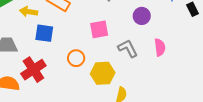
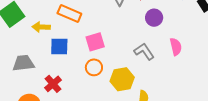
pink square: (99, 29) -> (95, 42), moved
red cross: (33, 70) -> (53, 84), size x0.7

